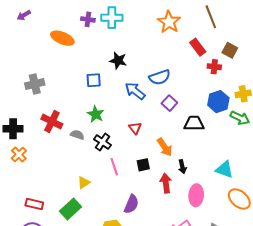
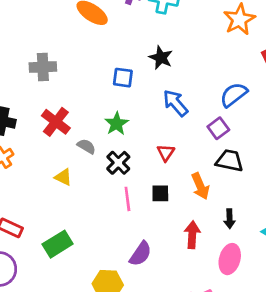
blue semicircle: (160, 77) -> (234, 95), moved, turned 150
black trapezoid: (194, 123) -> (230, 161), moved
black square: (143, 165) -> (160, 193), moved
black arrow: (182, 167) -> (230, 219), moved
yellow triangle: (84, 183) -> (63, 177), moved, turned 48

